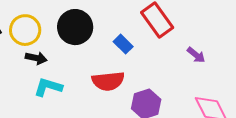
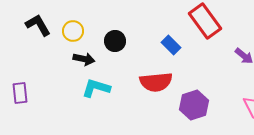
black circle: (75, 27) -> (115, 41), moved, size x0.6
yellow circle: (25, 30) -> (73, 31), size x0.7

